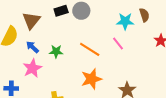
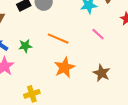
pink line: (118, 43) -> (98, 34), moved

